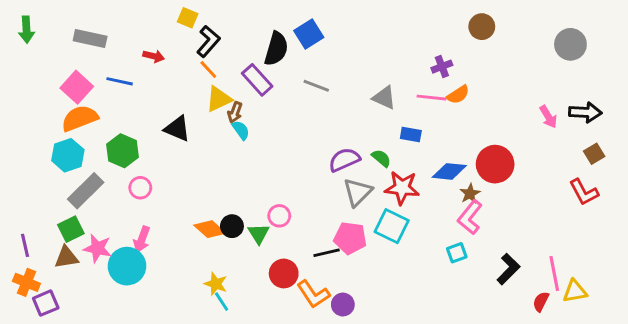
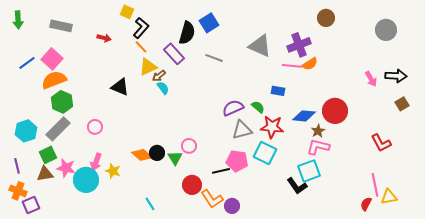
purple cross: (442, 67) -> (299, 45), size x1.6
blue line: (120, 81) -> (27, 63), moved, turned -48
gray triangle: (384, 98) -> (260, 46), moved, size x1.4
brown arrow: (235, 112) -> (159, 76), turned 32
green hexagon: (123, 151) -> (62, 102), moved
cyan hexagon: (68, 155) -> (26, 131), moved
gray triangle: (358, 192) -> (242, 130), turned 30
red L-shape: (584, 192) -> (381, 143), moved
pink L-shape: (470, 217) -> (318, 147), turned 65
cyan square: (457, 253) -> (309, 171), size x1.6
black L-shape: (508, 269) -> (297, 186), moved, turned 100
yellow star: (216, 284) -> (113, 171), moved

